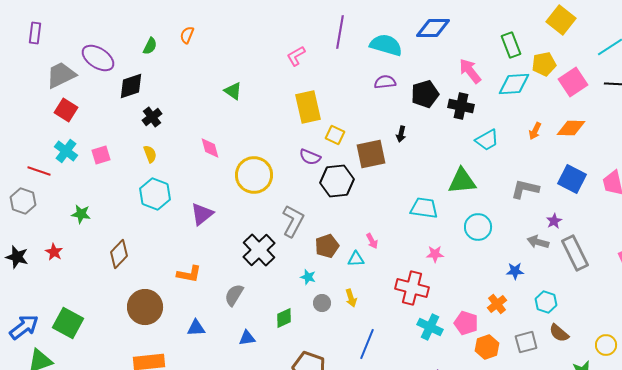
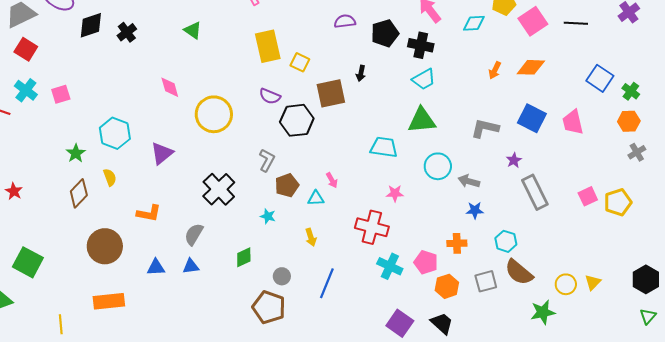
cyan diamond: (514, 84) -> (474, 23), size x0.7
black cross: (152, 117) -> (127, 32), moved
yellow square: (335, 135) -> (300, 62), moved
cyan trapezoid: (487, 140) -> (424, 79), moved
yellow semicircle: (150, 154) -> (110, 177), moved
green star: (81, 214) -> (76, 153), moved, turned 30
gray L-shape: (293, 221) -> (267, 160), moved, size x0.7
gray arrow: (538, 242) -> (469, 181), moved
gray circle: (322, 303) -> (282, 276), moved
orange cross: (497, 304) -> (457, 243), turned 36
brown semicircle: (559, 333) -> (519, 272), size x1.4
blue triangle: (247, 338) -> (191, 266), moved

